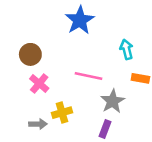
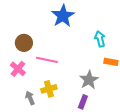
pink line: (89, 76) -> (47, 60), moved
pink cross: (39, 84) -> (18, 69), moved
gray arrow: (38, 124) -> (30, 98), turned -112

